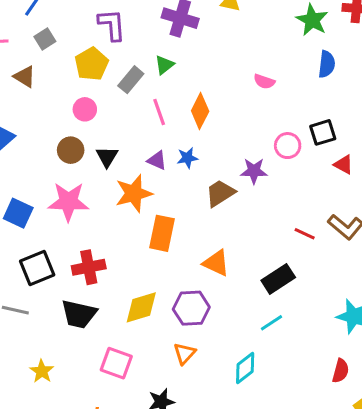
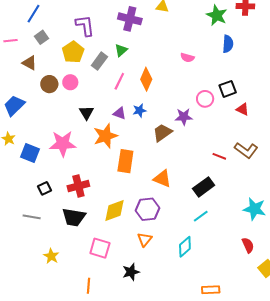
pink line: (159, 112) -> (119, 81), turned 48
brown circle: (71, 150) -> (49, 84), moved
black square: (37, 268) -> (45, 188), size x0.6
red semicircle: (341, 371) -> (248, 245), turned -35

